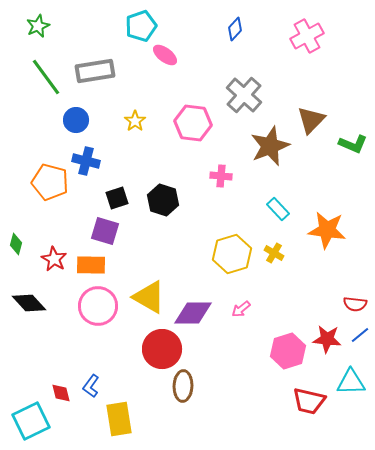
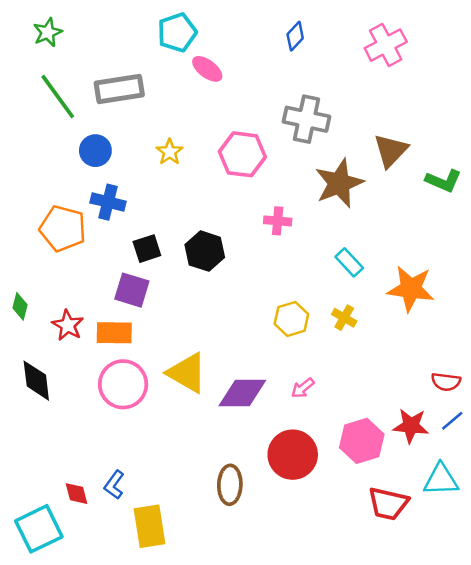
gray cross: (244, 95) -> (306, 119), turned -30
yellow hexagon: (232, 254) -> (291, 319), size x0.7
black diamond: (29, 303) -> (36, 381), turned 36
red circle: (162, 349) -> (293, 455), moved

